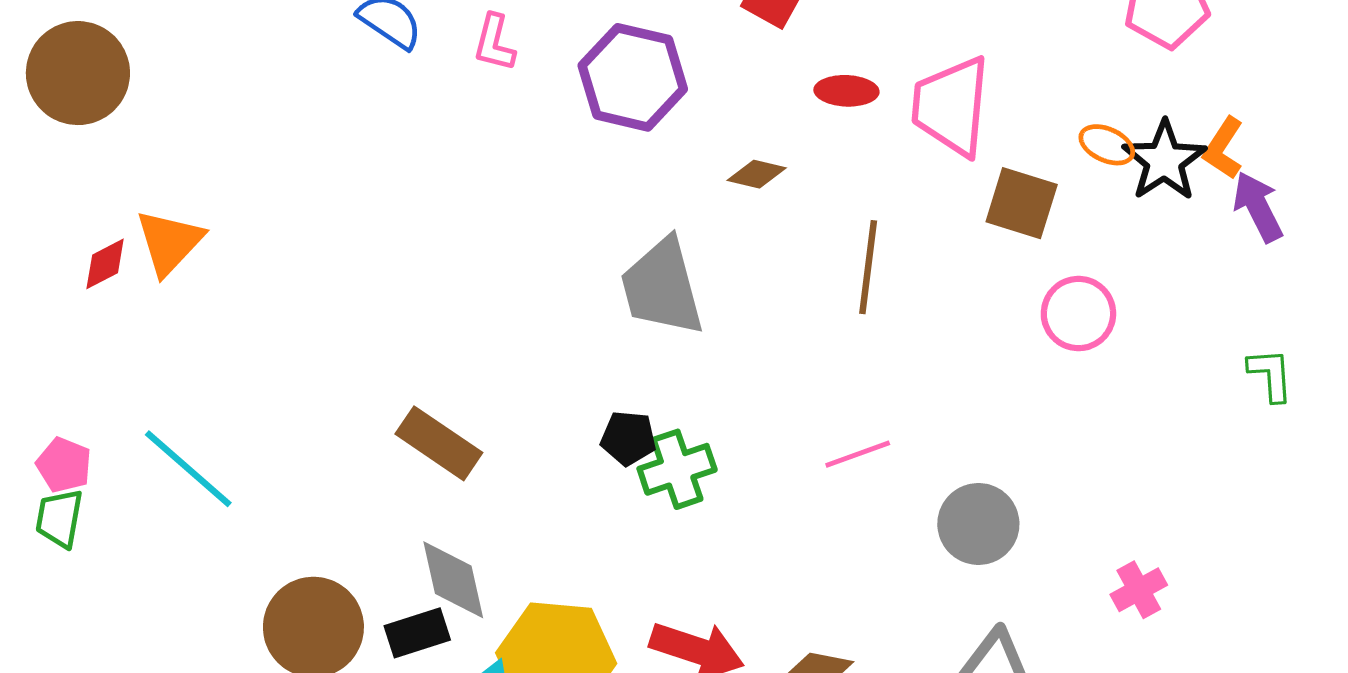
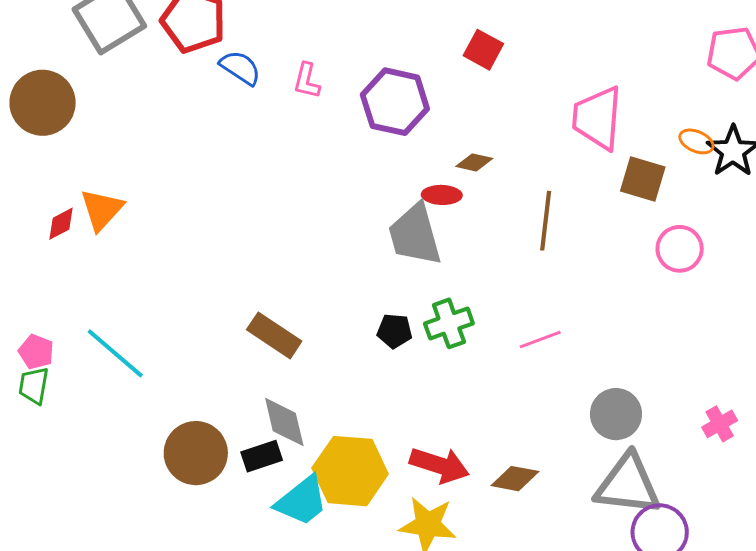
red ellipse: (846, 91) -> (442, 195), moved
green cross: (677, 469) -> (449, 323), moved
gray circle: (978, 524) -> (616, 414), moved

